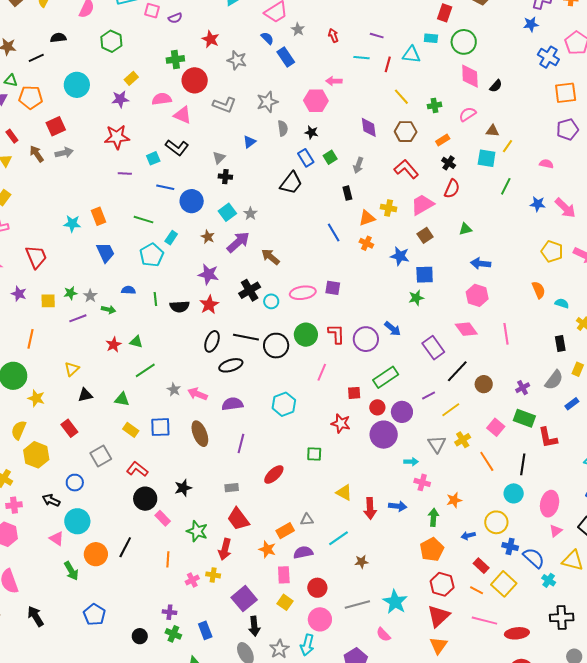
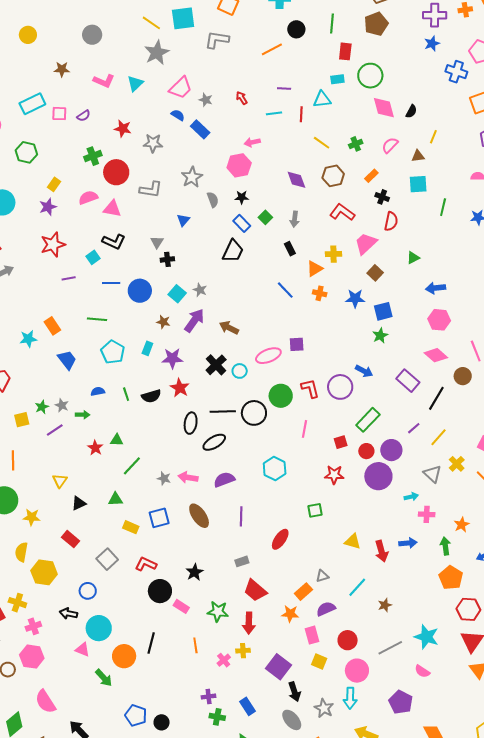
yellow line: (507, 146) -> (433, 137), moved
cyan rectangle: (171, 238) -> (147, 348), moved
brown circle: (484, 384) -> (463, 376), moved
black circle: (140, 636) -> (162, 722), moved

